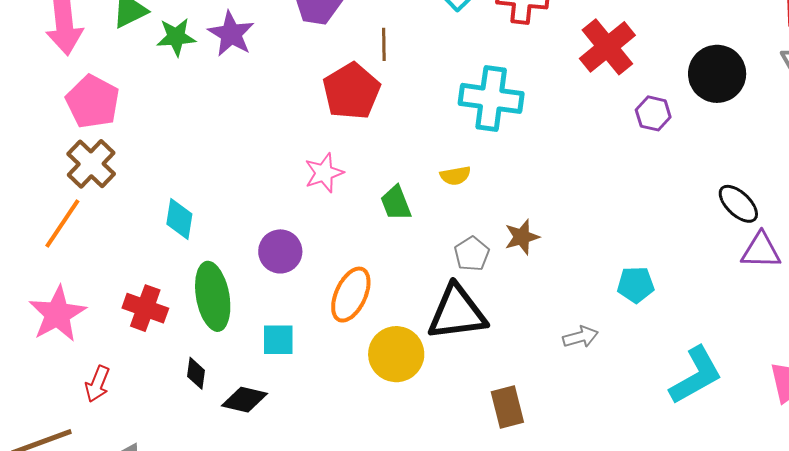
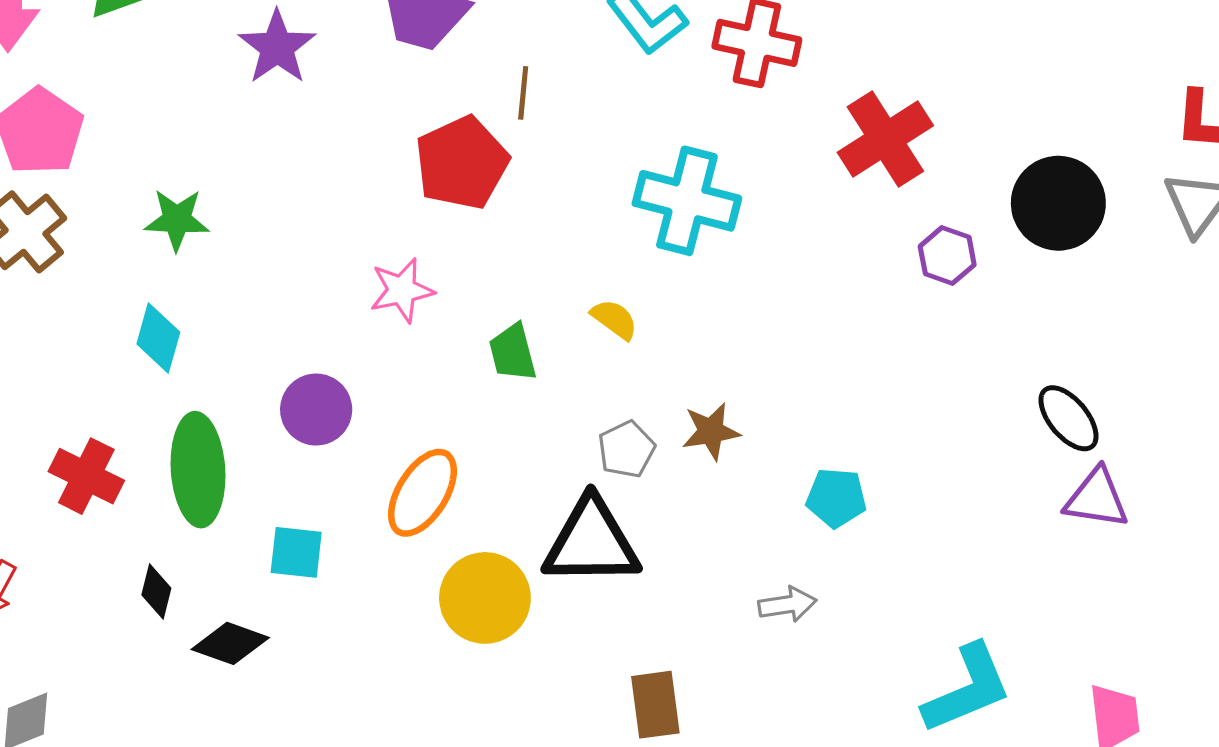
green star: (176, 37) -> (177, 220), moved
yellow semicircle: (455, 176) -> (614, 319), turned -140
cyan pentagon: (636, 285) -> (836, 498), moved

